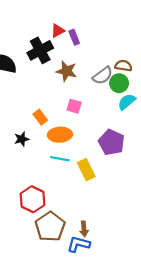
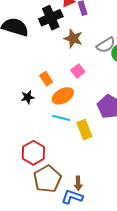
pink square: (74, 106) -> (78, 71), turned 32
orange ellipse: (60, 135) -> (63, 96), turned -30

